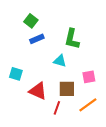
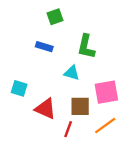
green square: (31, 21) -> (55, 17), moved, turned 32
blue rectangle: (37, 39) -> (44, 47), turned 40
pink square: (89, 77) -> (106, 92), size x1.5

